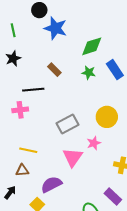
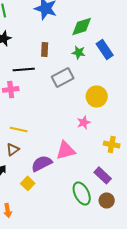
brown rectangle: (54, 70) -> (45, 49), turned 48
gray rectangle: (68, 124) -> (63, 77), moved
pink triangle: (73, 157) -> (66, 150), moved, turned 40
brown triangle: (22, 170) -> (13, 149), turned -32

